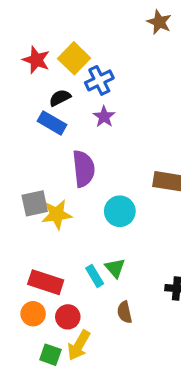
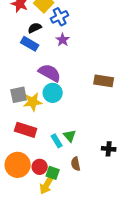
purple semicircle: (84, 169) -> (50, 73), turned -55
cyan circle: (120, 211) -> (53, 93), moved
red rectangle: (46, 282) -> (26, 130), moved
orange circle: (33, 314) -> (18, 165), size x1.6
green square: (50, 355) -> (53, 173), moved

